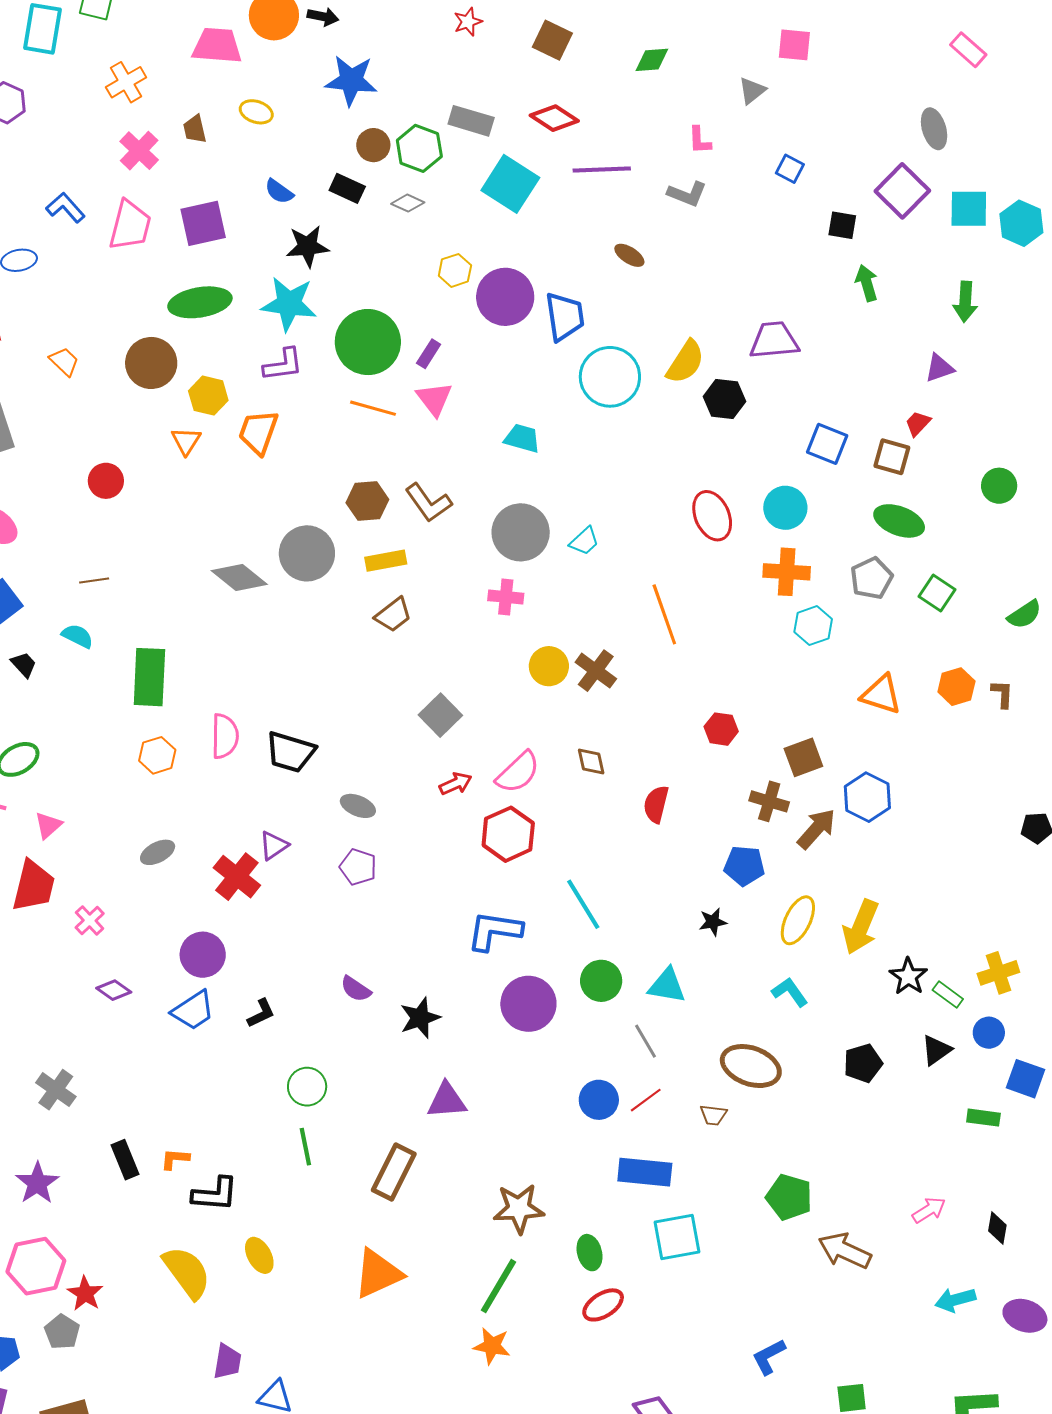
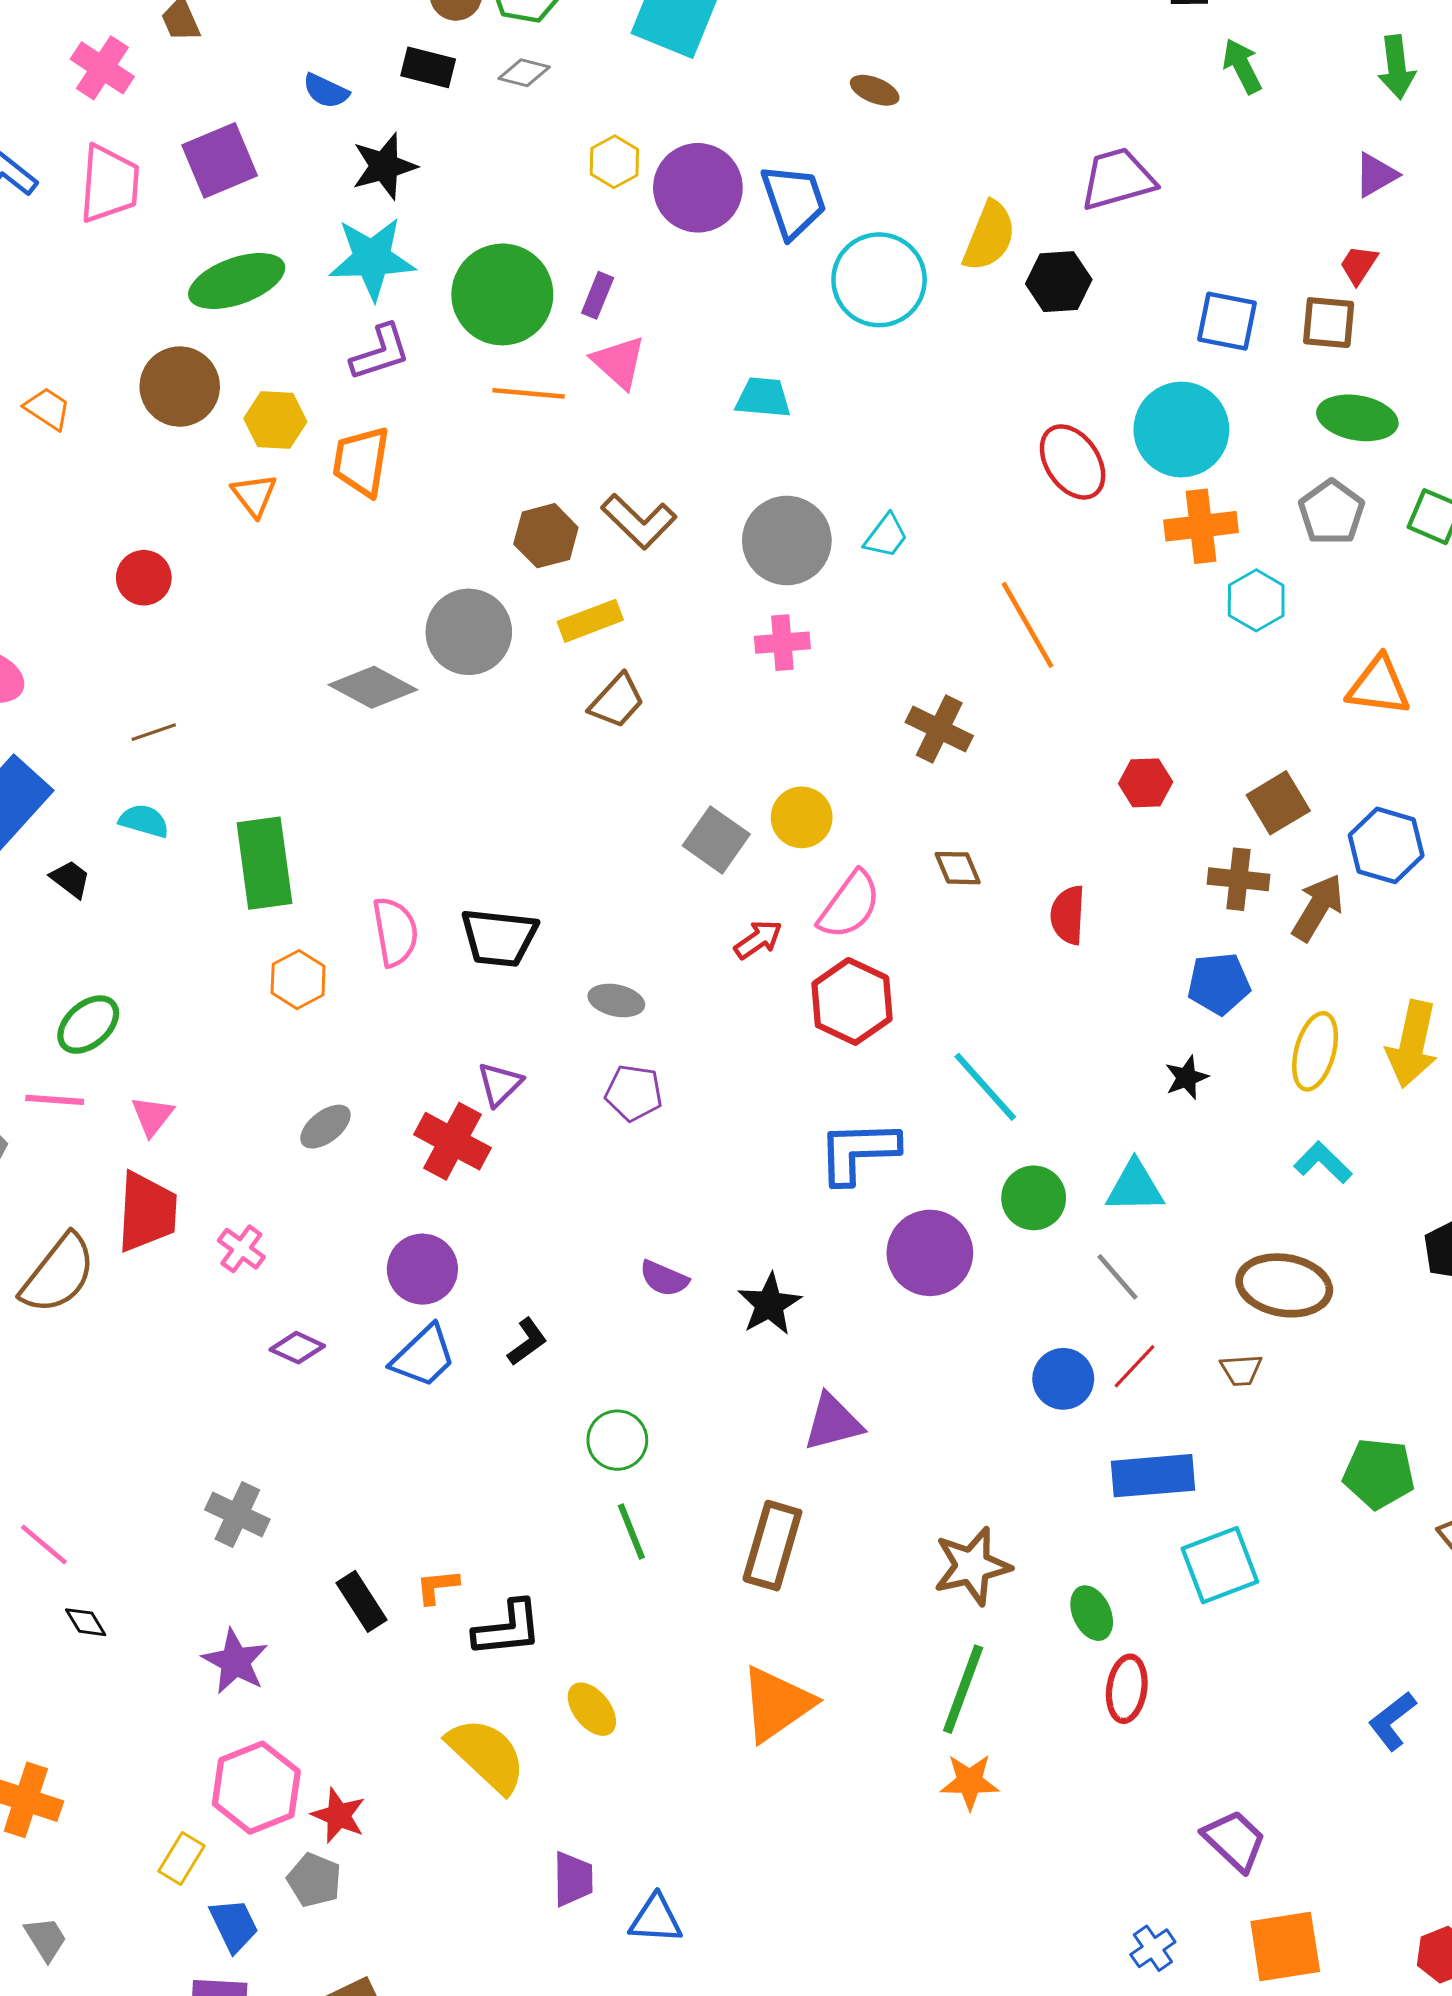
cyan circle: (785, 508) -> (1181, 430), size x1.4
yellow circle: (549, 666) -> (802, 817), moved
red ellipse: (603, 1305) -> (1127, 1689), turned -39

